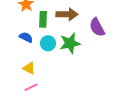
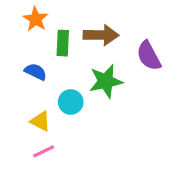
cyan circle: (48, 43) -> (71, 102), moved

